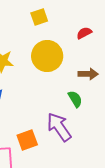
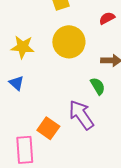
orange square: (27, 140) -> (48, 128), turned -35

